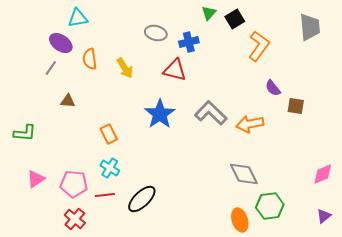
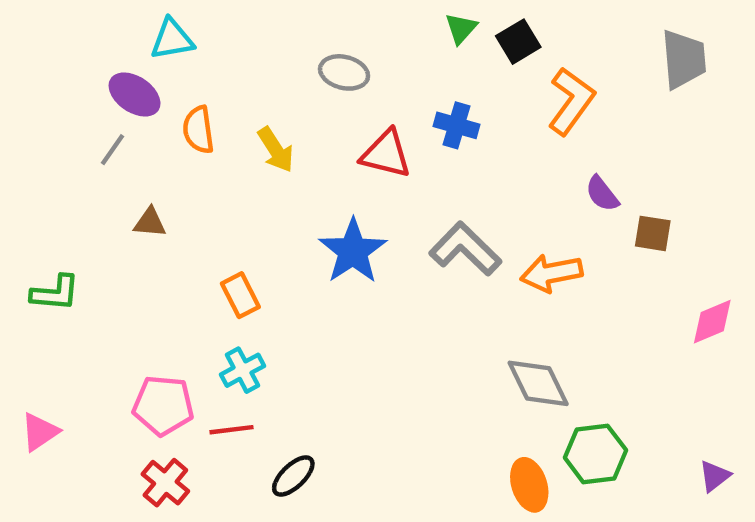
blue cross: (189, 42) -> (456, 125), moved, turned 30
cyan cross: (110, 168) -> (243, 370), turned 30
pink diamond: (323, 174) -> (712, 322), moved
pink triangle: (36, 179) -> (40, 432), moved
black ellipse: (142, 199) -> (293, 476), moved, size x0.7

